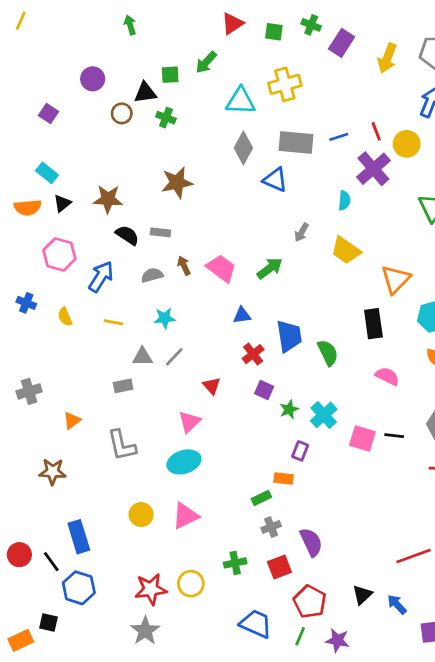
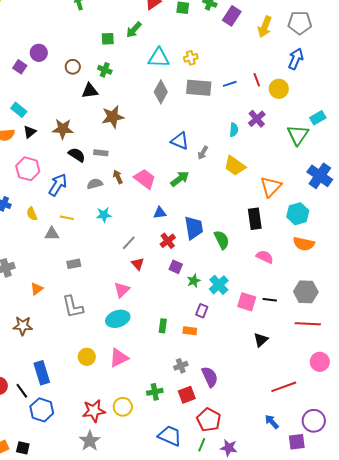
purple circle: (93, 79) -> (39, 53), moved
yellow cross: (285, 84) -> (191, 58), moved, size x0.6
black triangle: (145, 93) -> (90, 91), moved
purple cross: (373, 169) -> (257, 119), moved, size x0.7
blue triangle: (275, 180) -> (180, 141), moved
gray triangle: (142, 357) -> (52, 234), moved
gray line: (174, 357) -> (129, 243), moved
green rectangle: (261, 498) -> (163, 326), moved, turned -56
black triangle: (362, 595) -> (261, 340), moved
black square: (48, 622) -> (23, 448), moved

